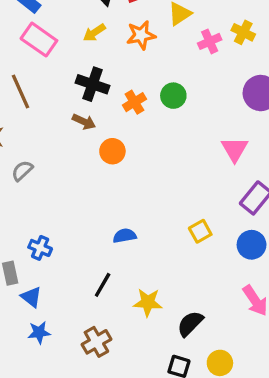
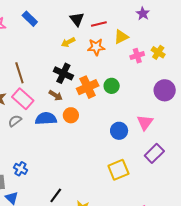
pink rectangle: (39, 40) -> (23, 99), moved
orange cross: (134, 102) -> (88, 87), size x1.5
yellow square: (200, 231) -> (118, 170), size x1.5
blue semicircle: (125, 236) -> (46, 119), moved, size x1.5
blue circle: (252, 245) -> (119, 131), moved

